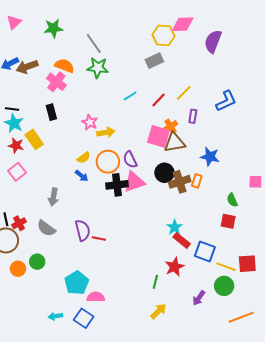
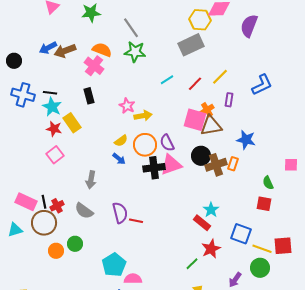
gray rectangle: (154, 61) -> (191, 45), size x1.4
red rectangle: (182, 240) -> (202, 223), moved
green line: (155, 282) -> (192, 264), turned 32

